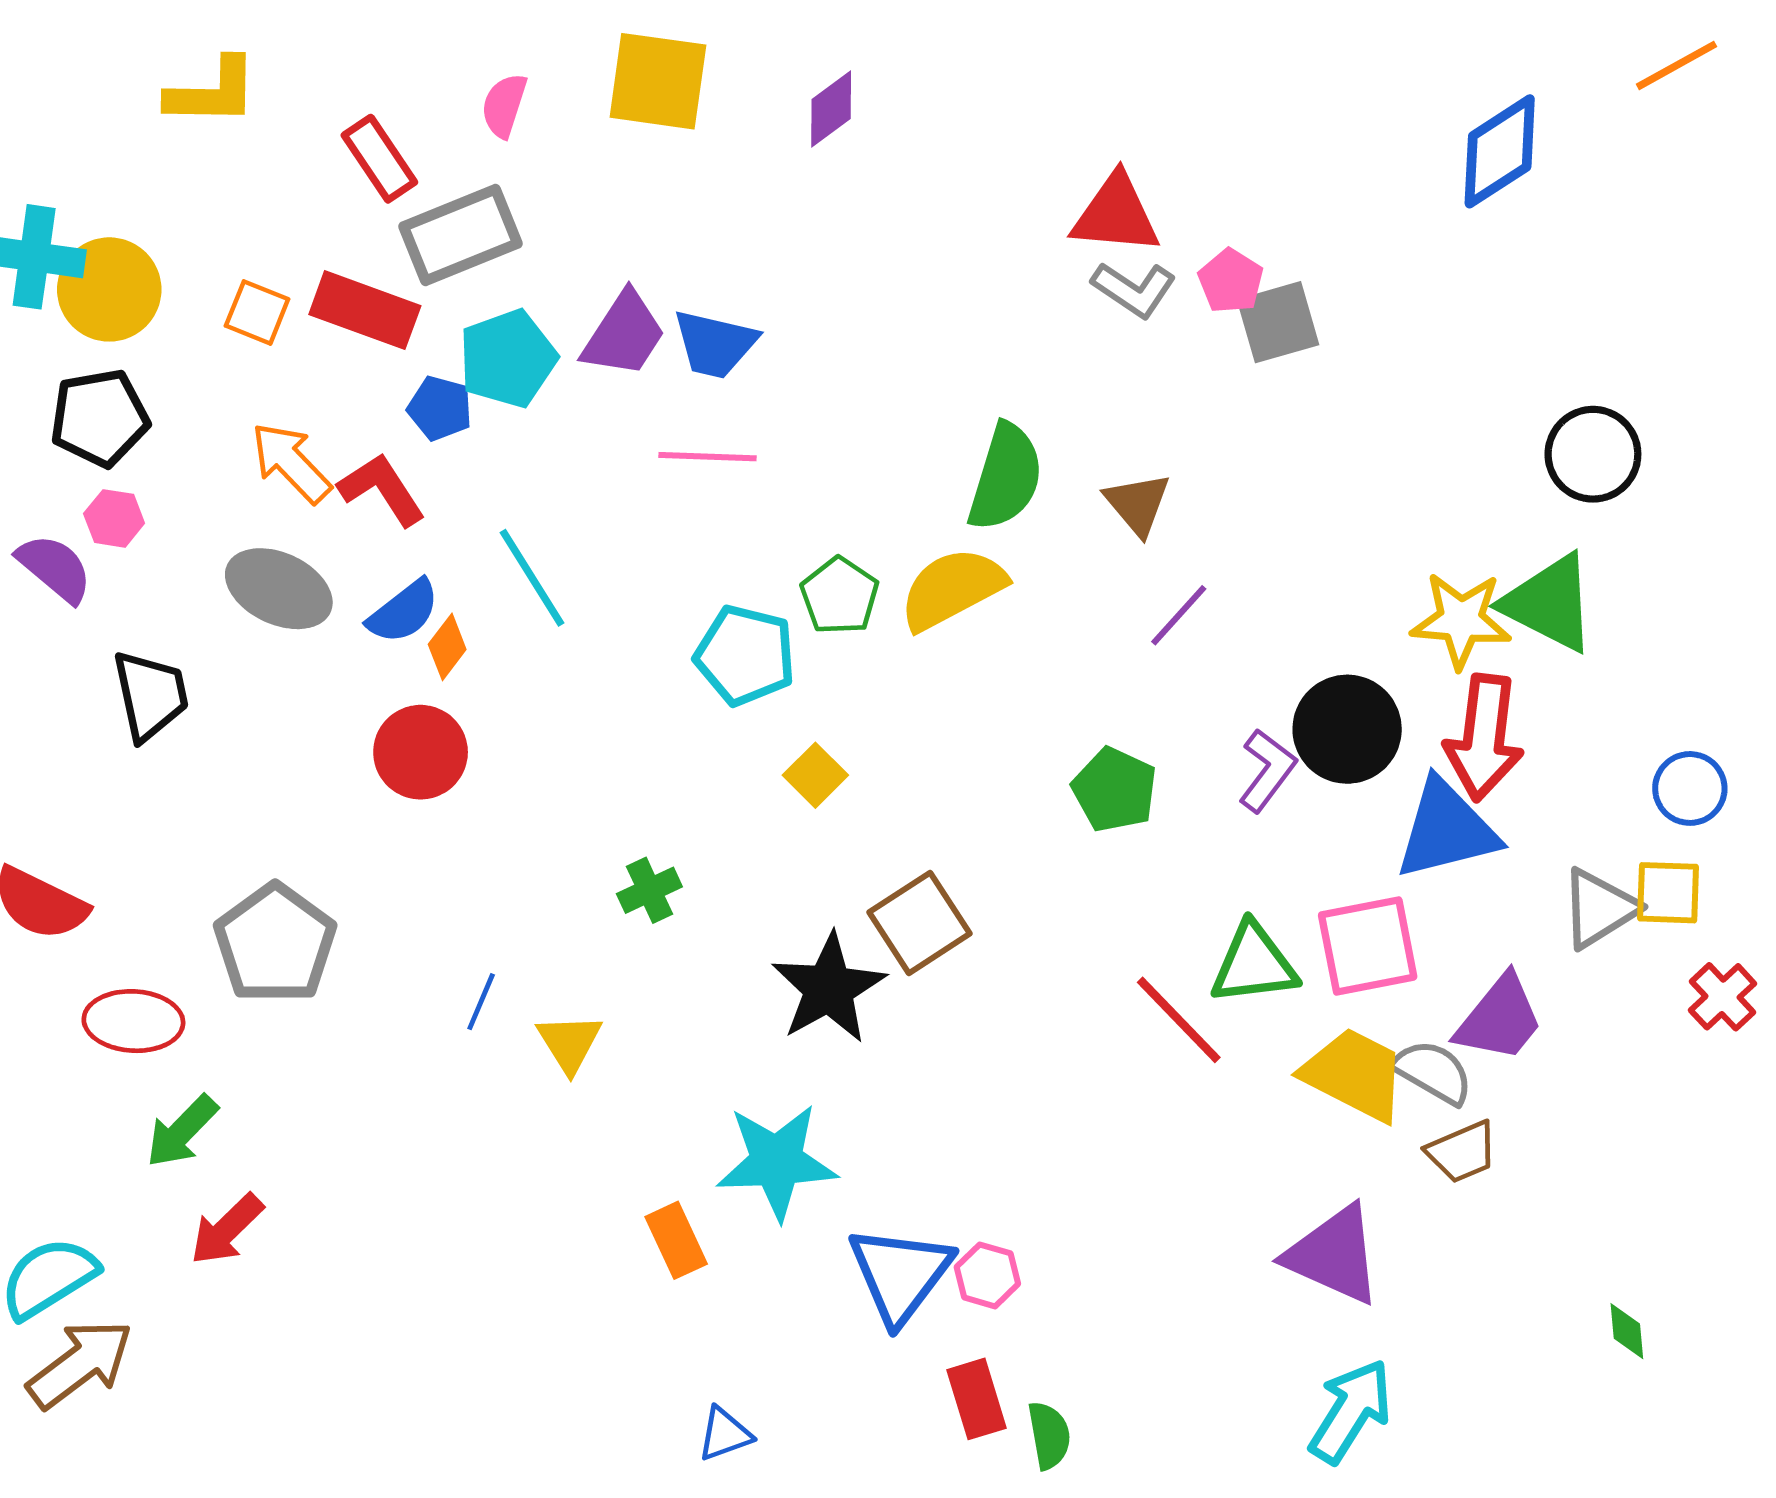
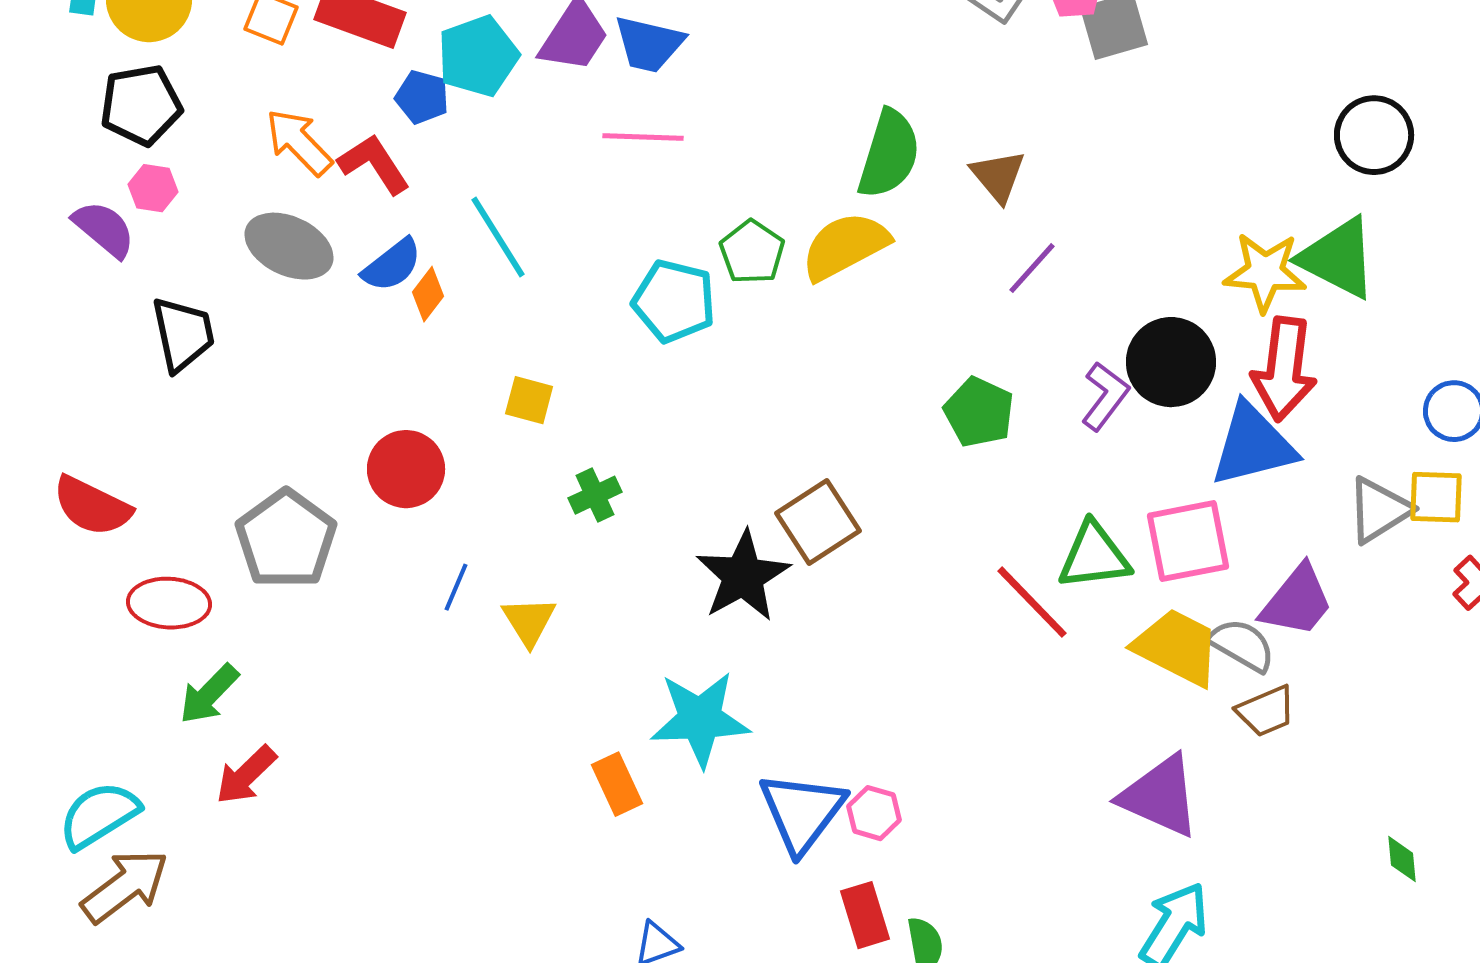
red circle: (421, 752) -> (406, 469), moved
yellow square: (815, 775) -> (529, 400), moved, turned -30

